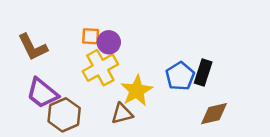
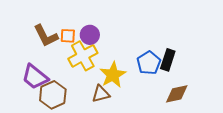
orange square: (91, 36) -> (68, 36), moved
brown L-shape: (33, 47) -> (46, 36), moved

